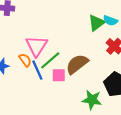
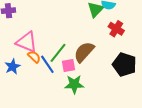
pink triangle: (37, 46) -> (27, 42), moved, turned -30
green star: (92, 100) -> (74, 84), moved

